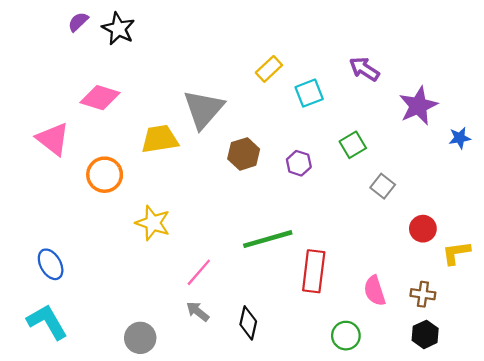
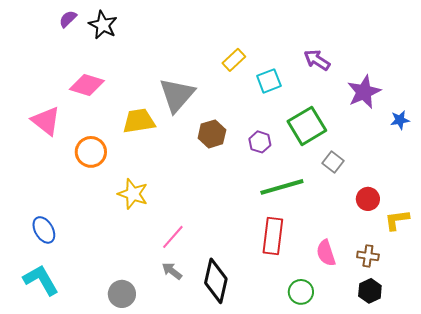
green square: (353, 145) -> (307, 126), size x1.6
green line: (268, 239) -> (282, 187), moved
black diamond: (248, 323) -> (216, 281), size x1.5

